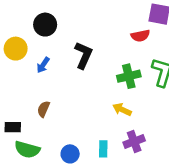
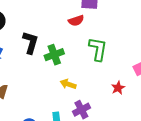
green cross: (129, 76) -> (54, 55), moved

